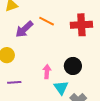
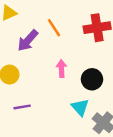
orange line: (47, 21) -> (54, 28), turned 35
pink arrow: (47, 72) -> (61, 69), moved

